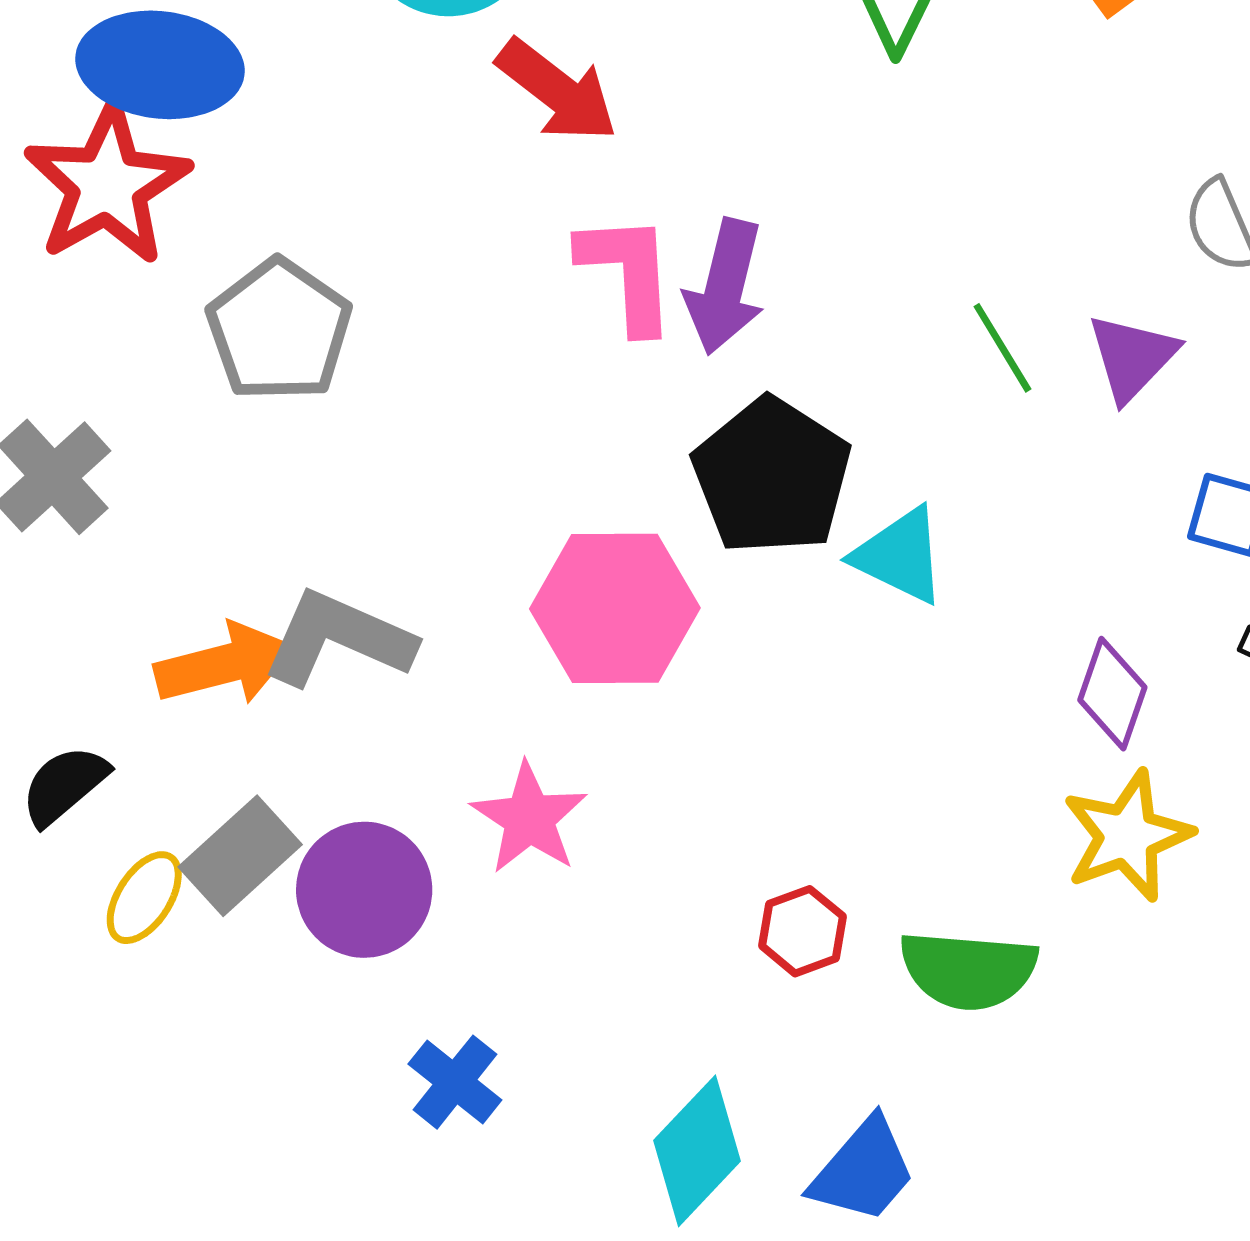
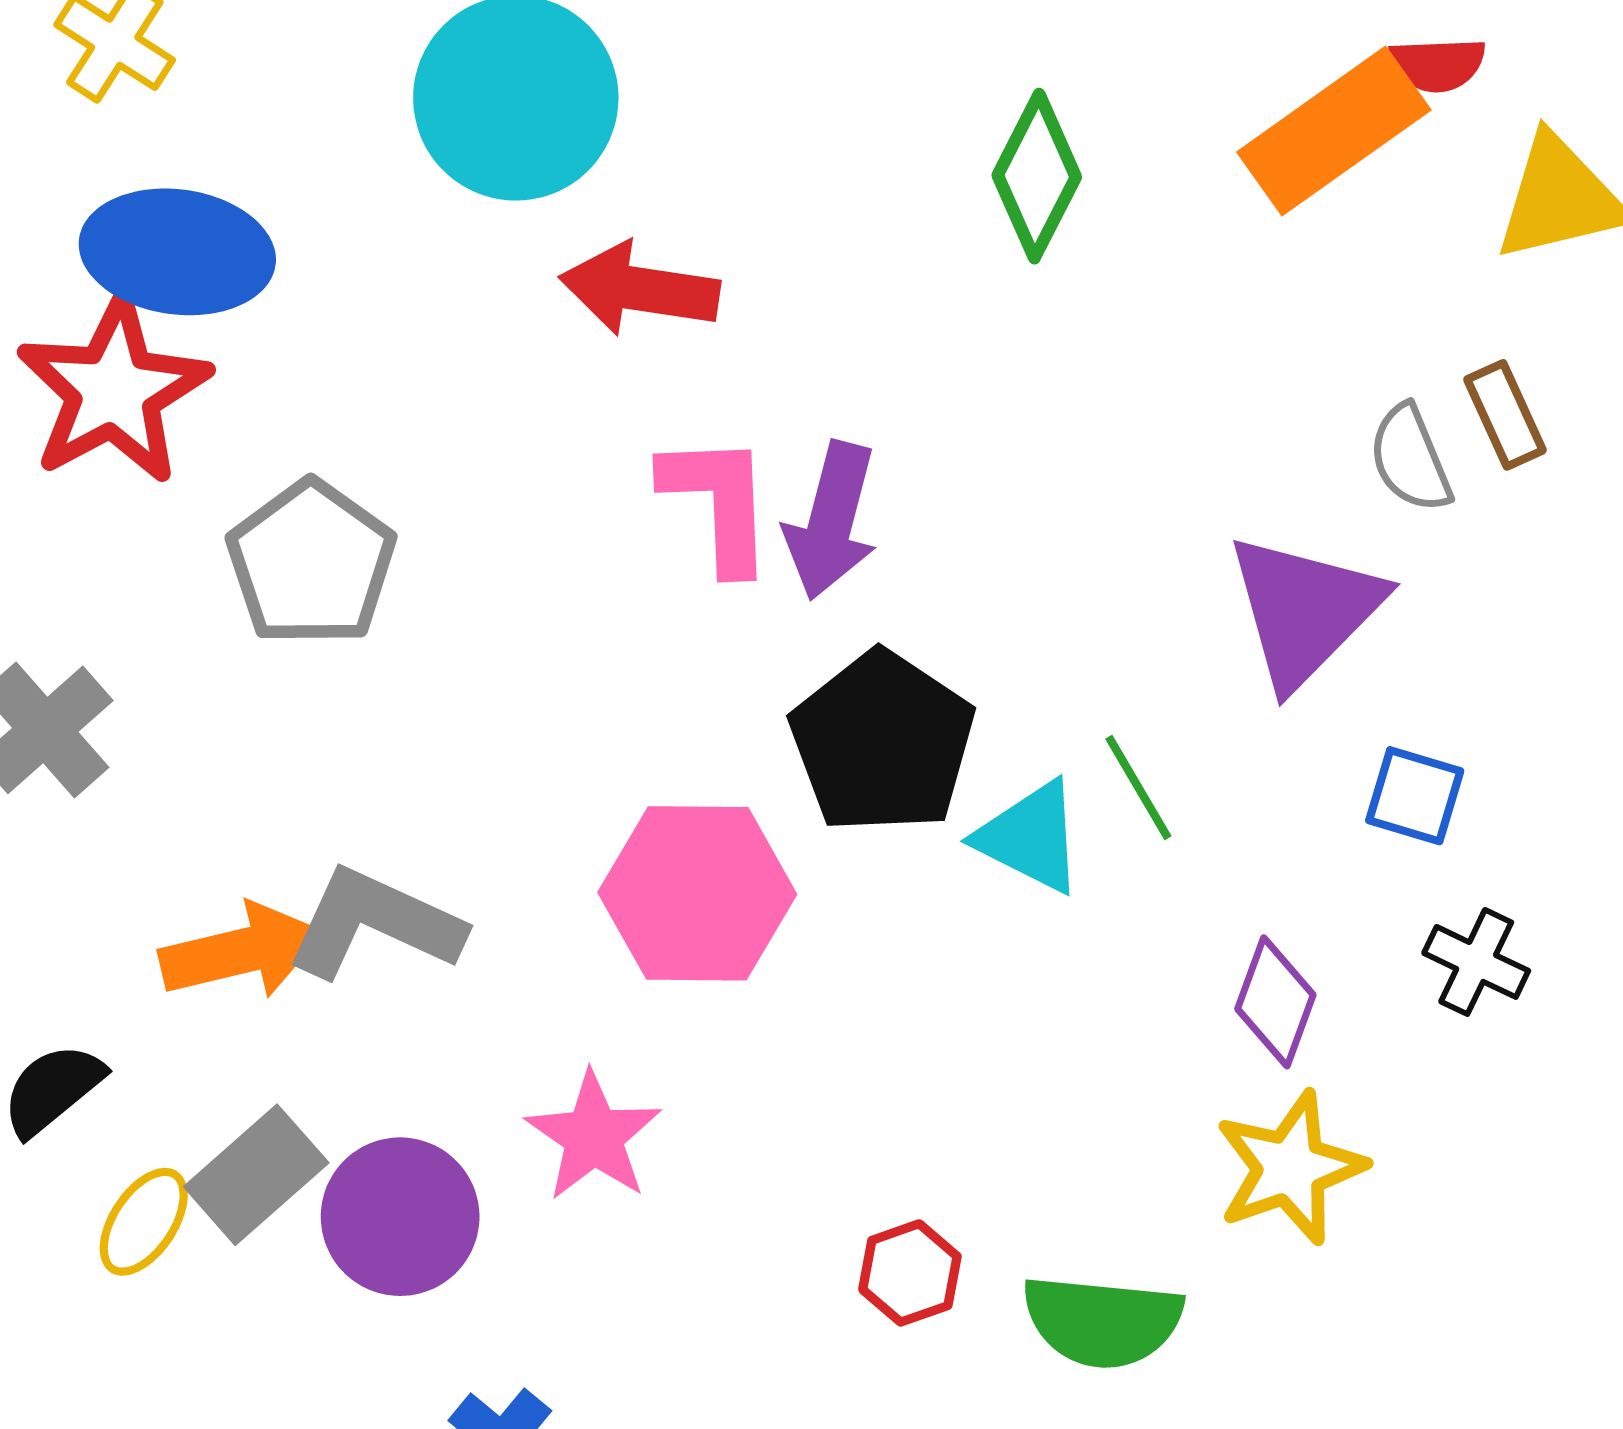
red arrow: (557, 91) -> (640, 289), turned 150
green line: (1002, 348) -> (1138, 787), moved
purple triangle: (1132, 357) -> (1305, 610), size x1.5

